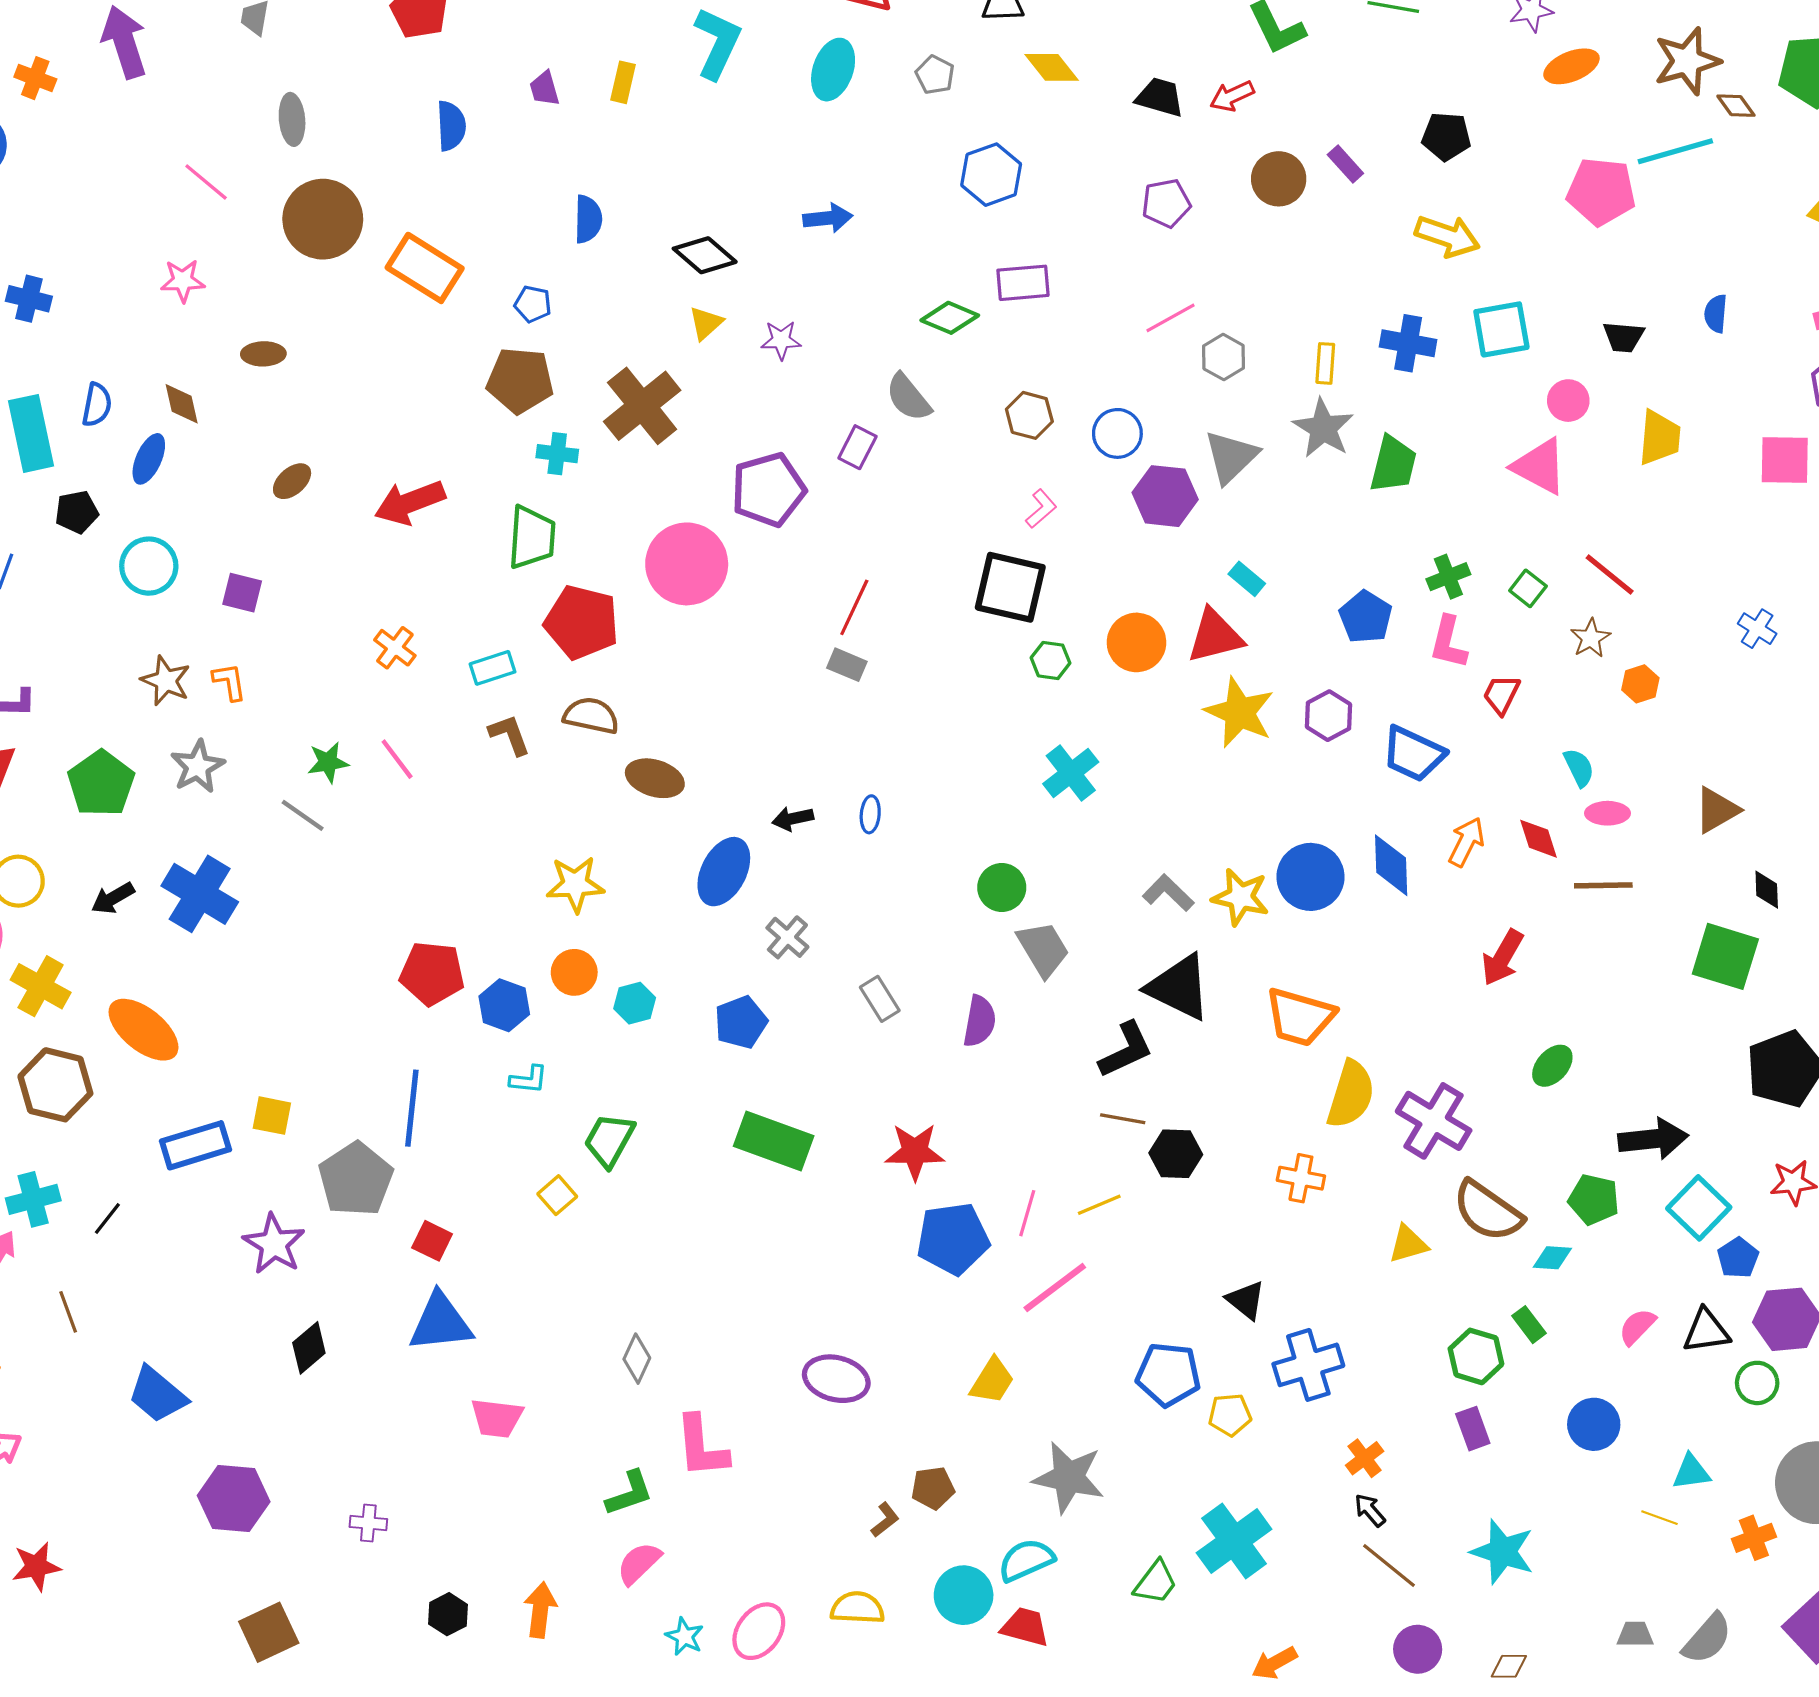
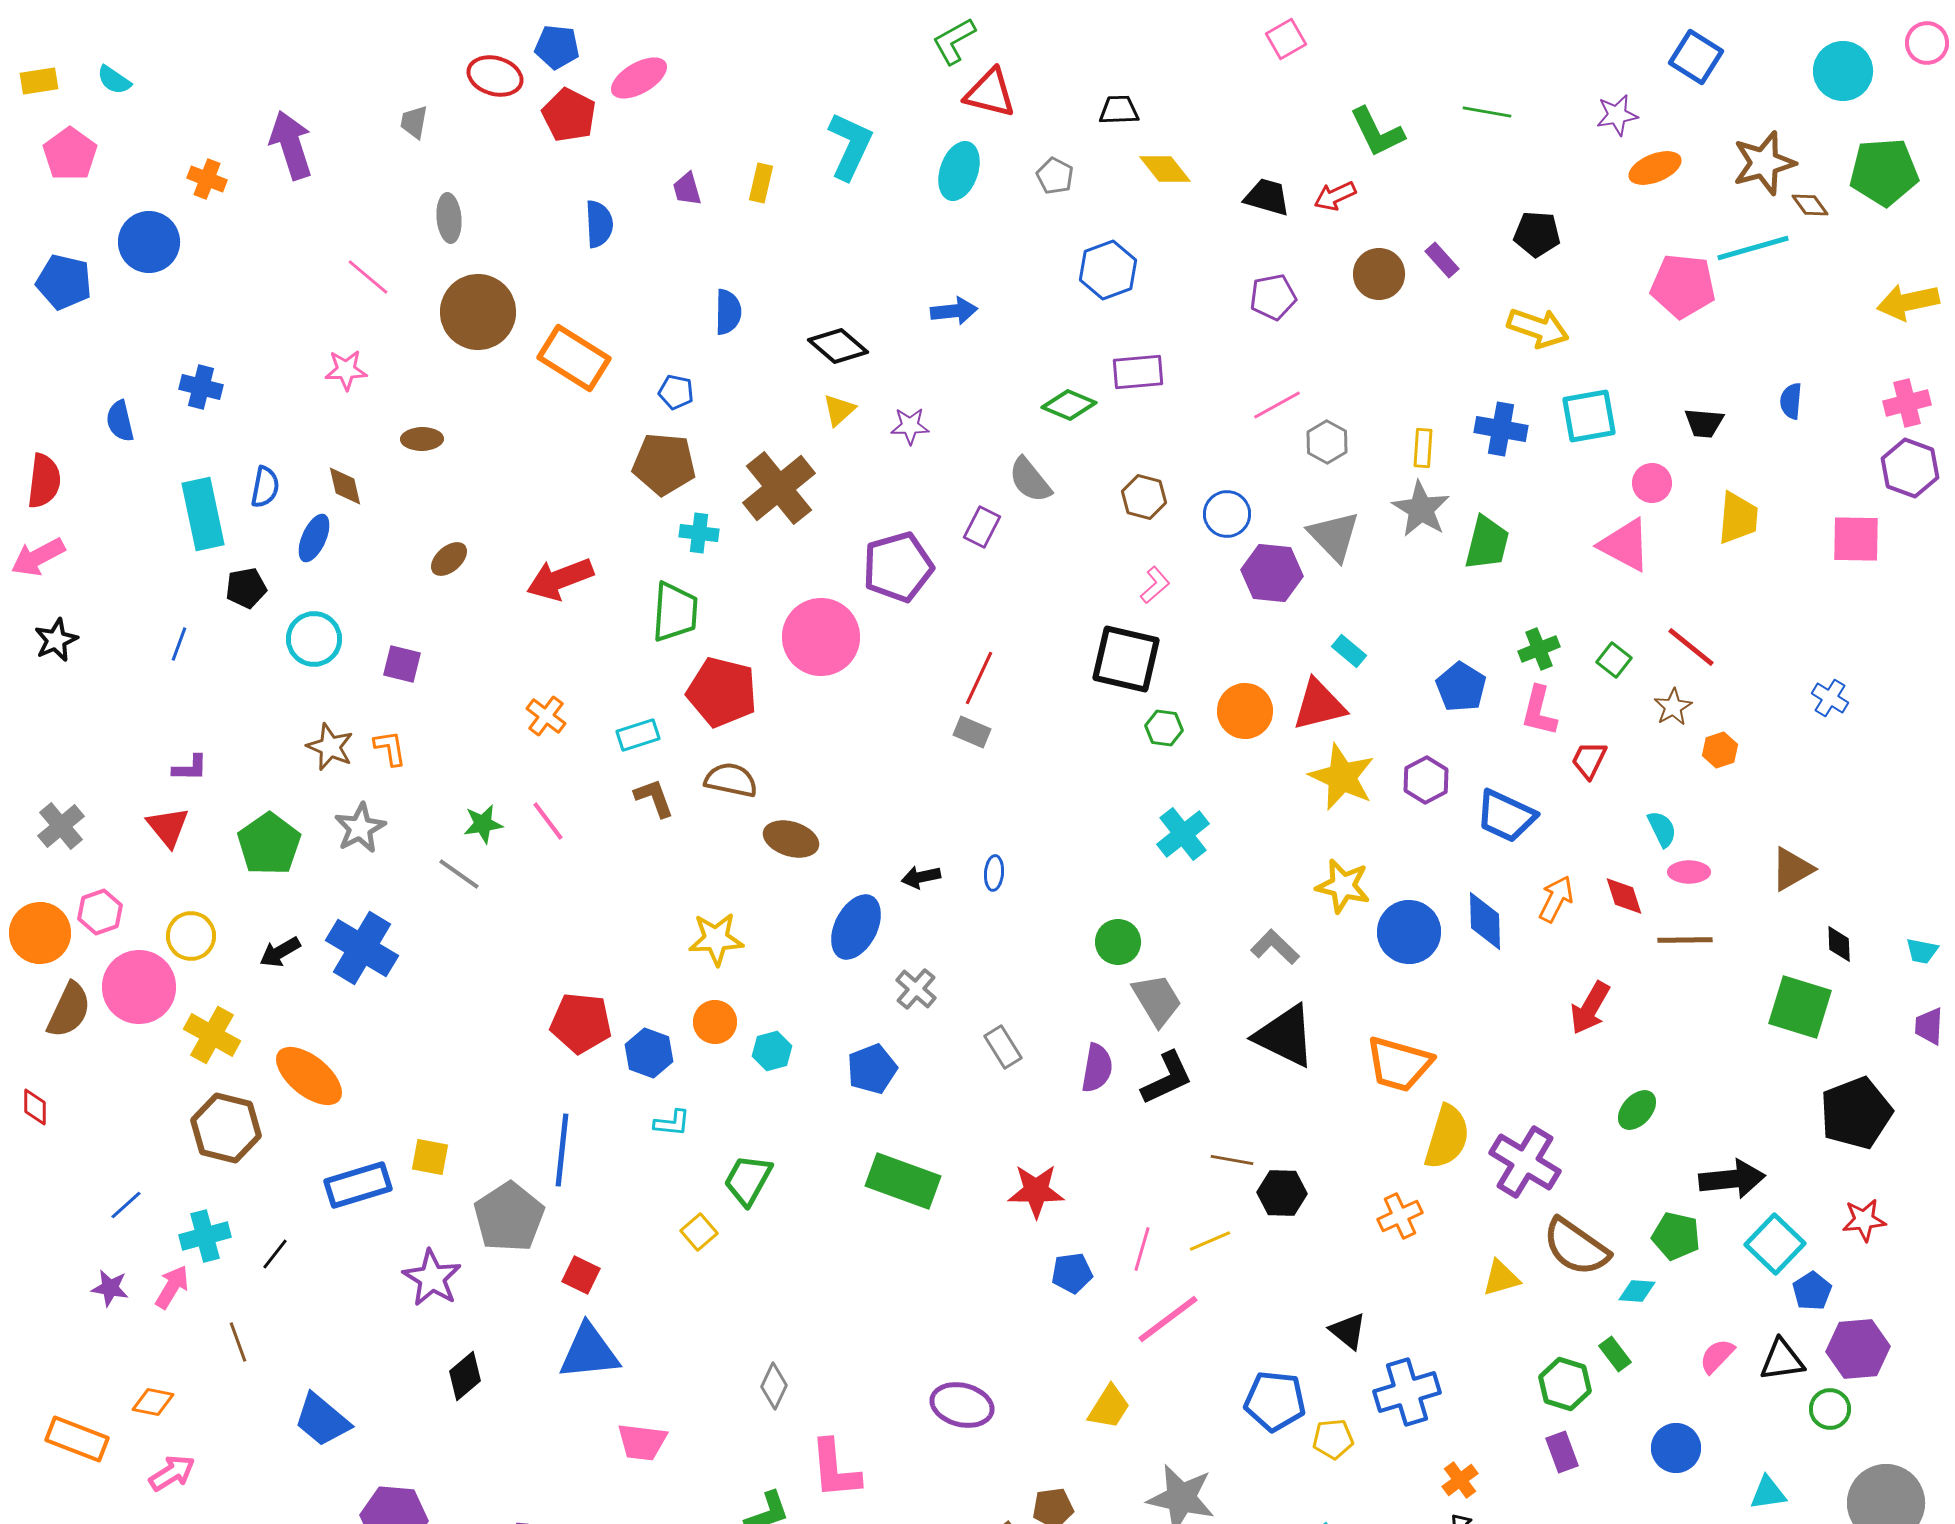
gray triangle: (1231, 457) -> (1334, 536), turned -30
yellow star: (1240, 897) -> (1343, 886), moved
black L-shape: (1126, 1050) -> (1167, 1078), moved
orange cross: (1301, 1178) -> (1400, 1216), turned -36
blue pentagon: (953, 1239) -> (1072, 1273), size x0.6

